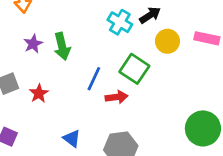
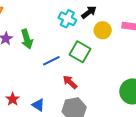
blue line: (94, 79) -> (51, 61), turned 42
red star: (39, 93) -> (13, 99), moved
red arrow: (117, 97) -> (70, 82), moved, turned -126

